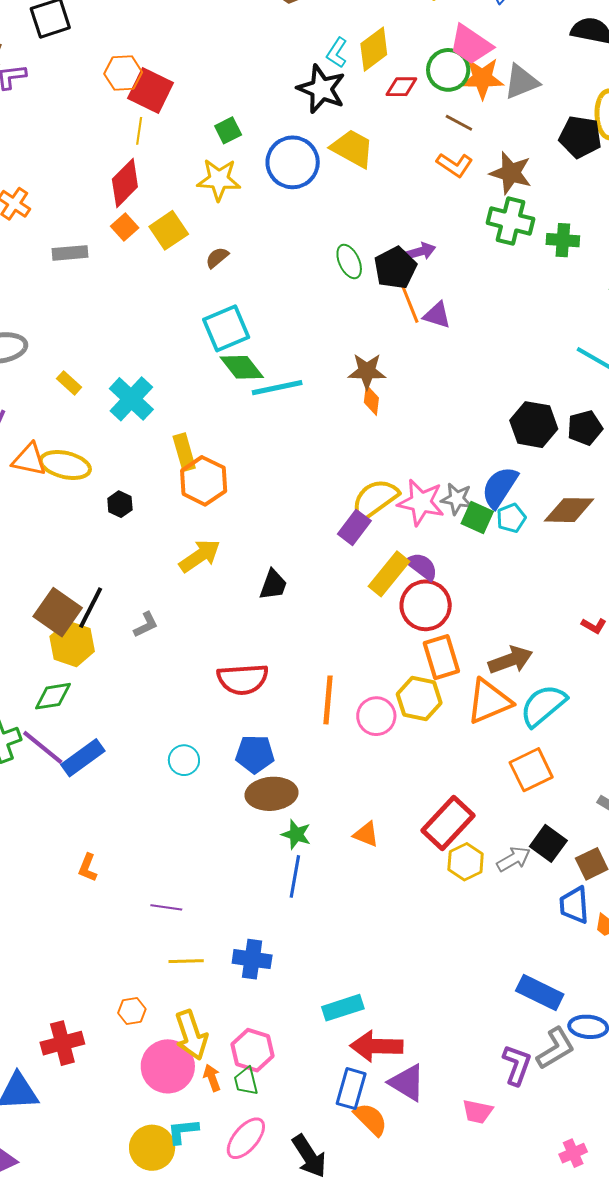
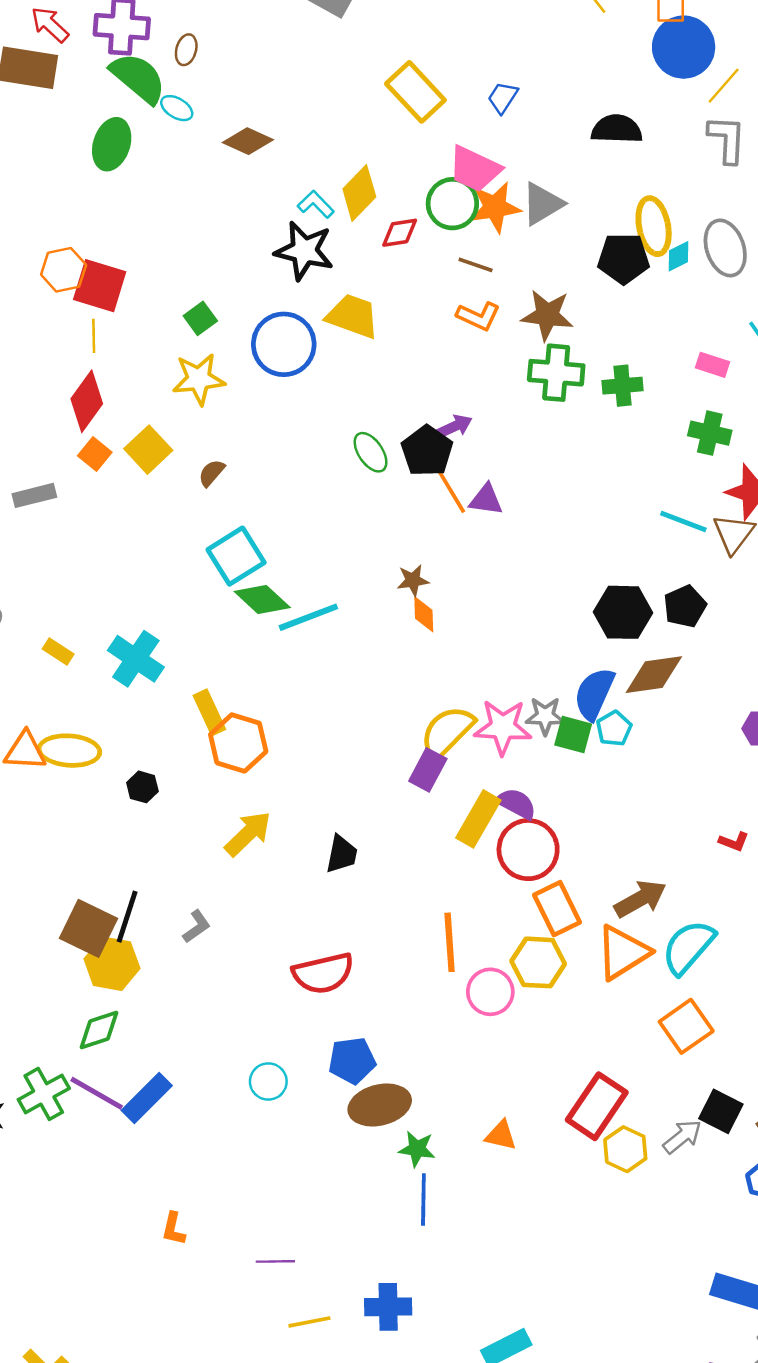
cyan L-shape: (337, 53) -> (316, 204), turned 112
brown star: (367, 371) -> (413, 580), size x0.7
brown diamond: (569, 510) -> (654, 675), moved
orange line: (328, 700) -> (450, 942), moved

